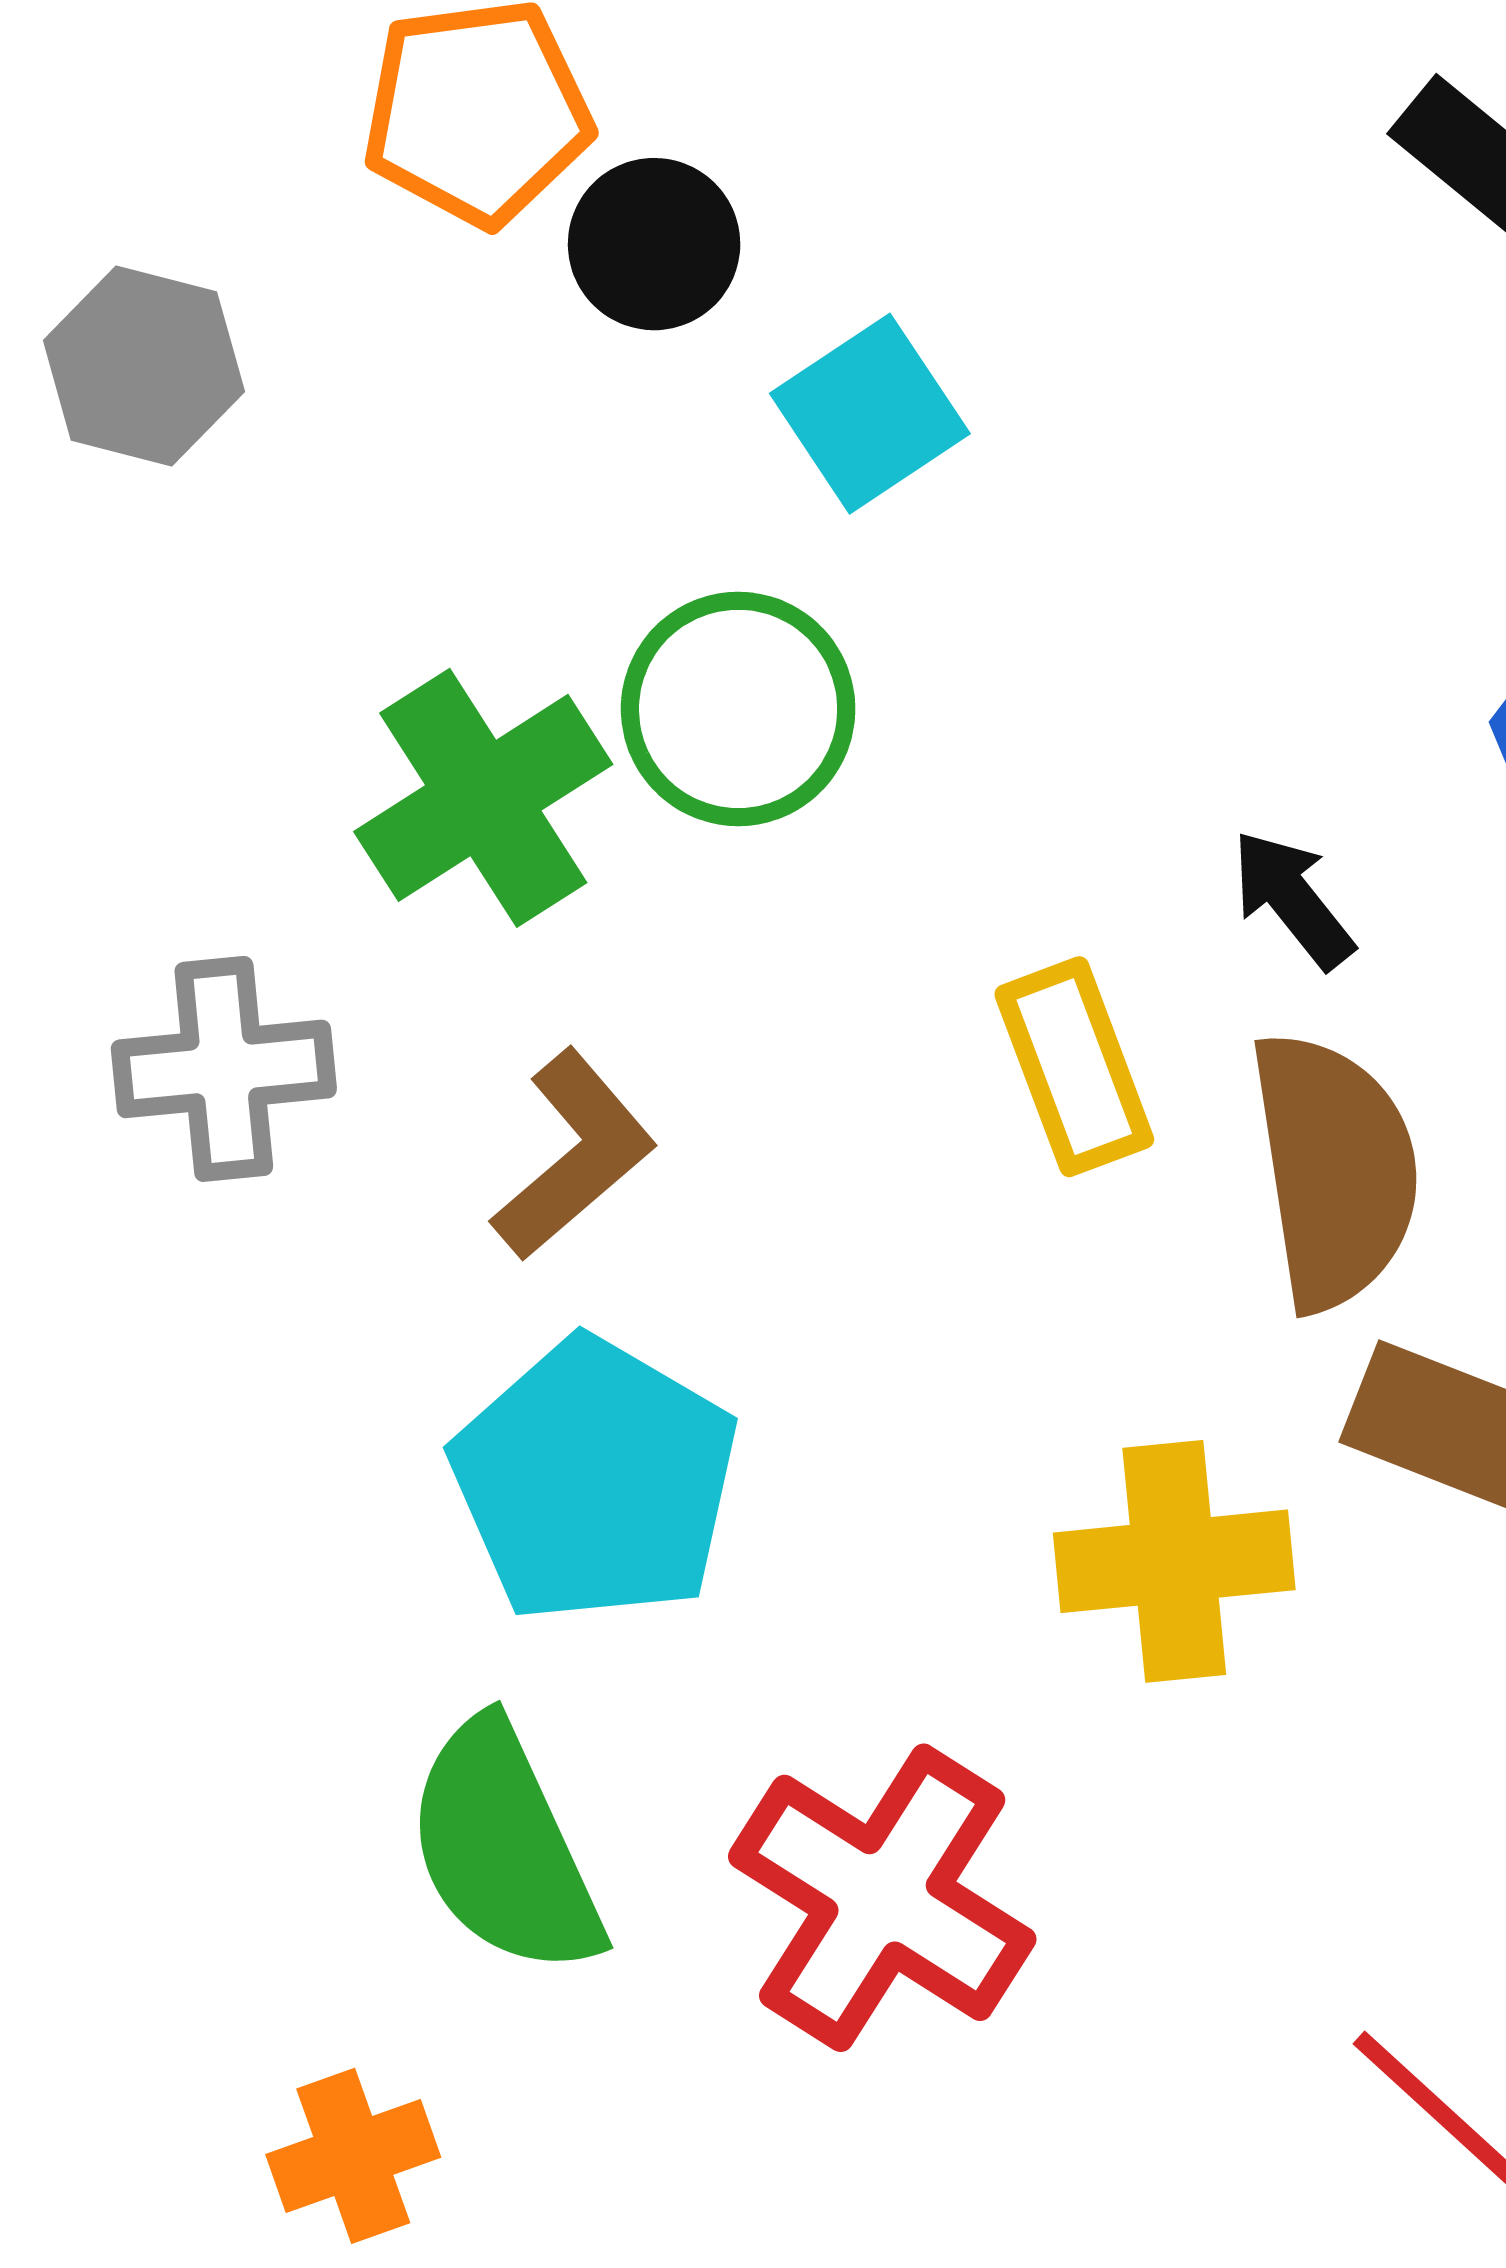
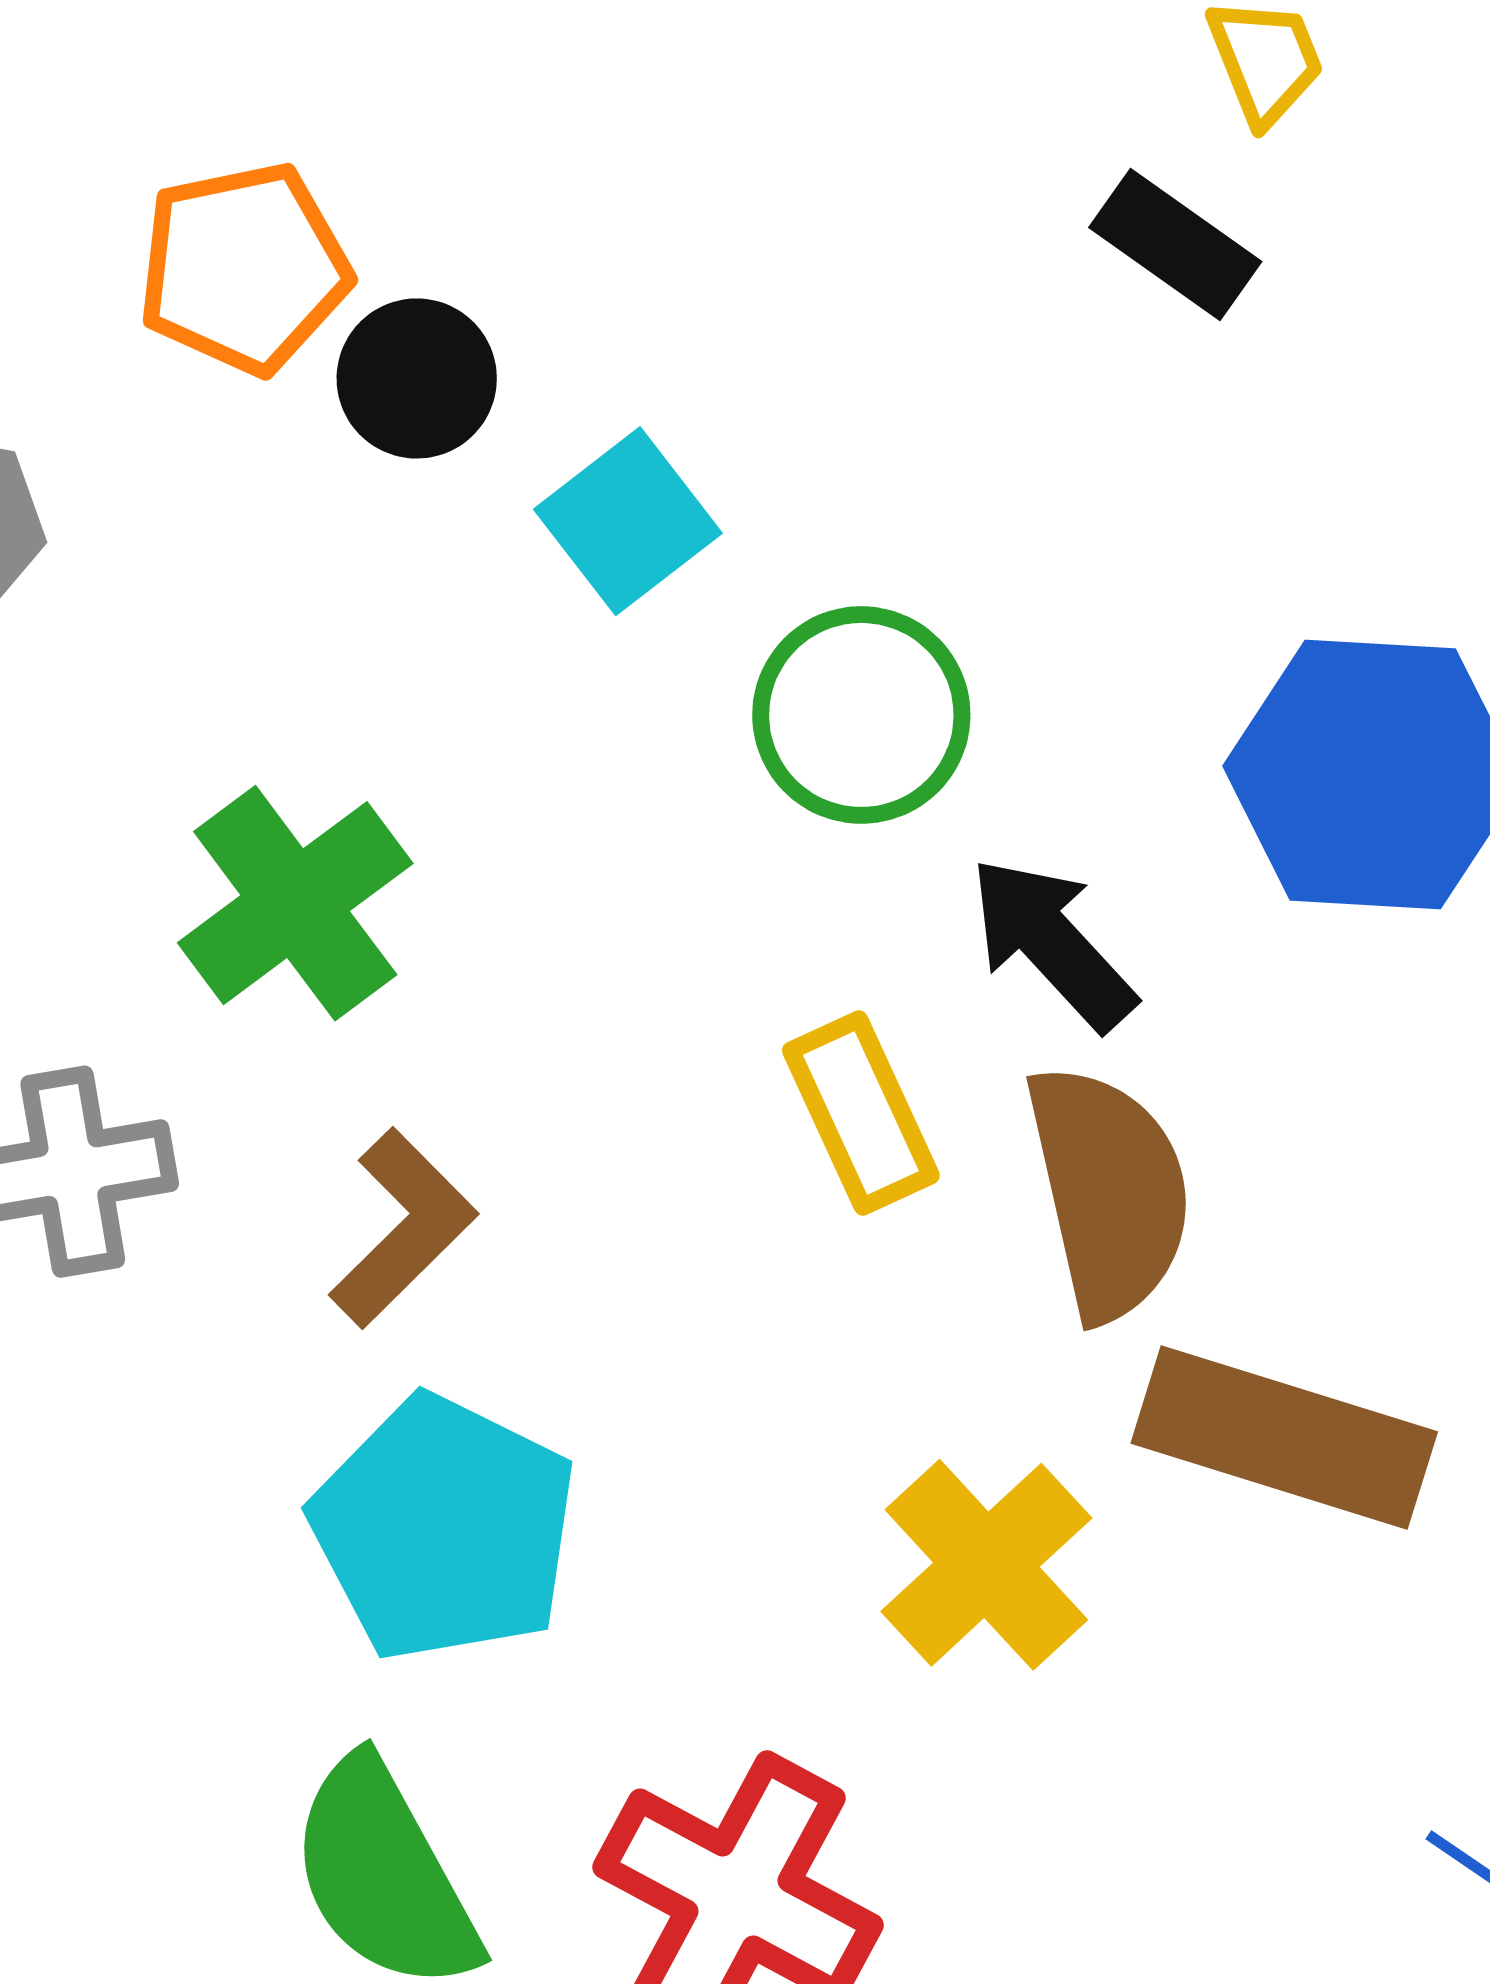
green circle: (738, 709) -> (861, 715), moved
black arrow: (1292, 899) -> (1052, 943), size x1.4
yellow cross: (1174, 1561) -> (986, 1565), turned -33

